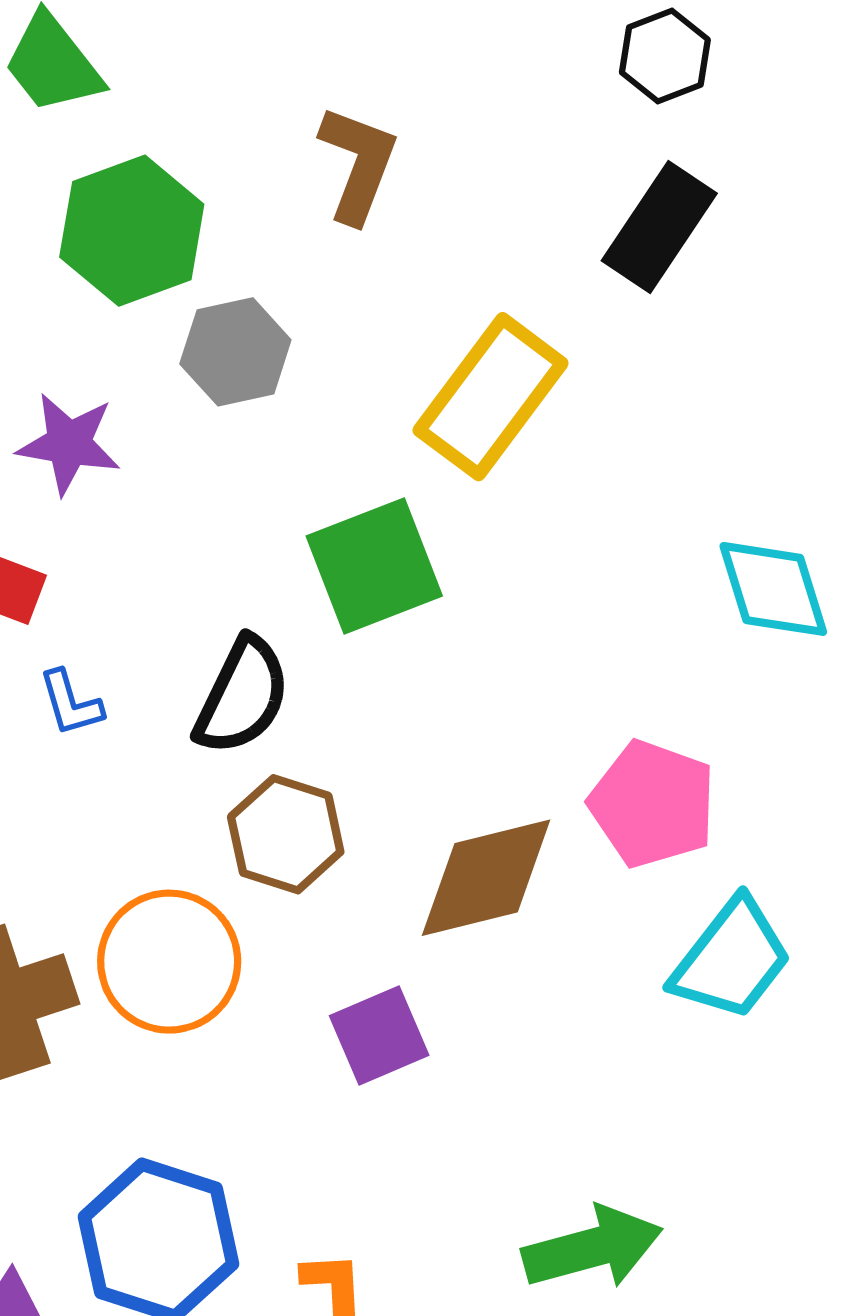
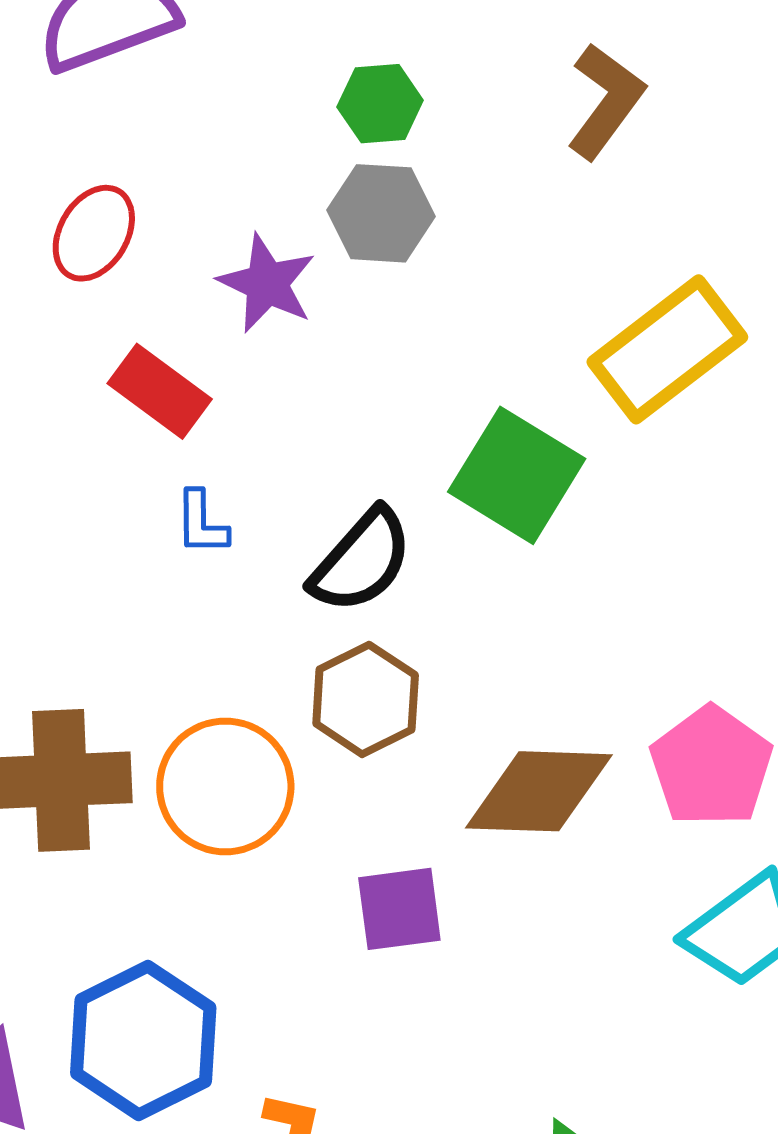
green hexagon: (132, 231) -> (380, 104), size x0.6
gray hexagon: (235, 352) -> (381, 213), moved
green square: (374, 566) -> (517, 475), turned 37

